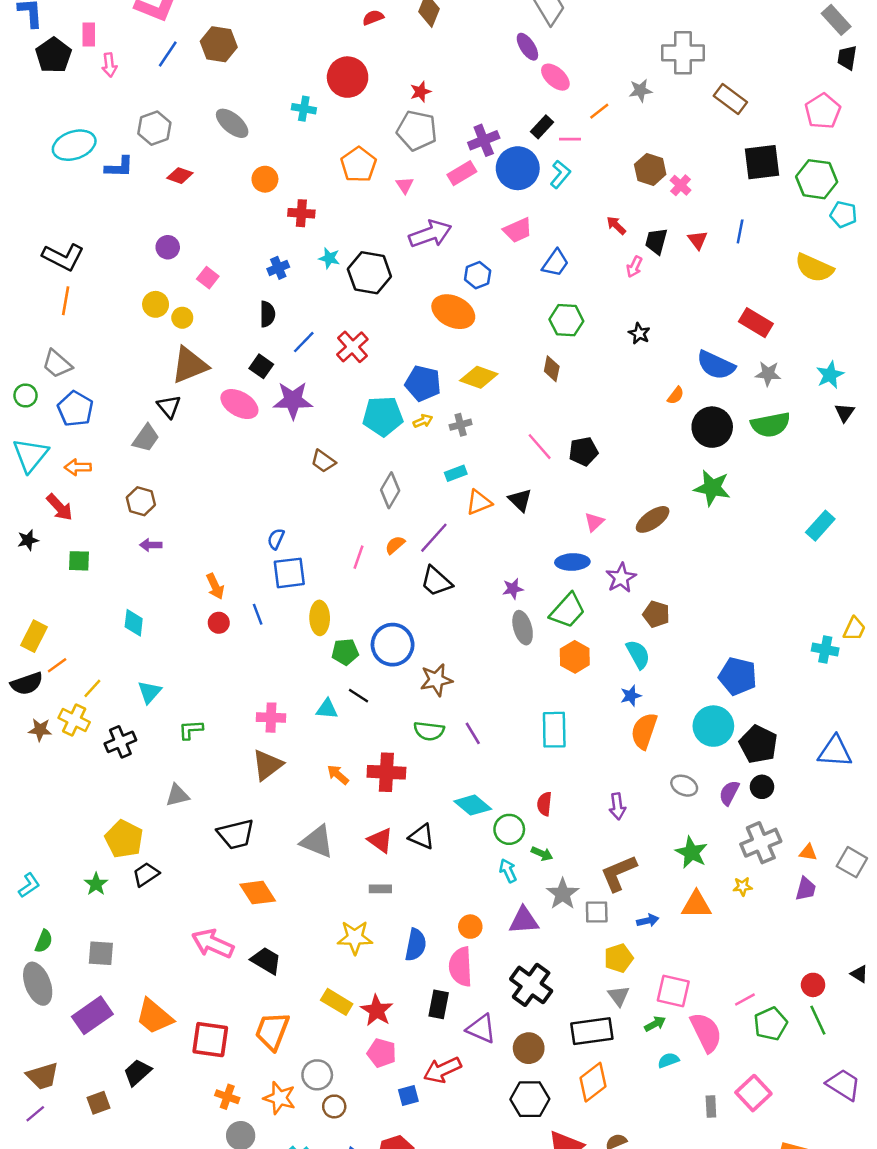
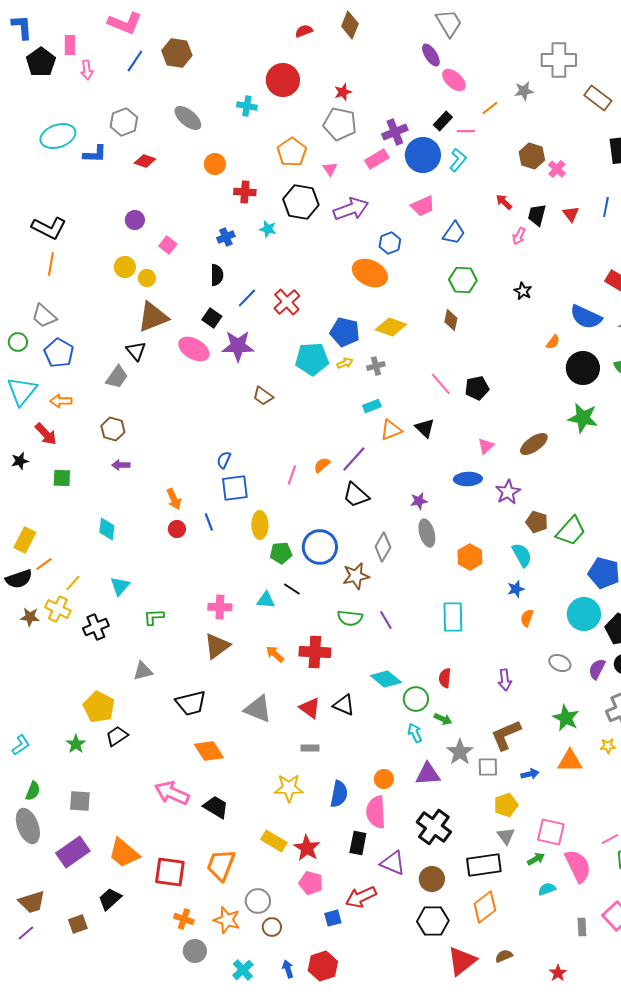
black hexagon: (369, 273) -> (301, 202), moved
gray diamond: (390, 490) -> (383, 547), moved
green trapezoid: (568, 611) -> (571, 531), moved
orange semicircle: (644, 731) -> (527, 618), size x0.6

